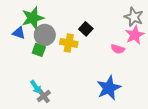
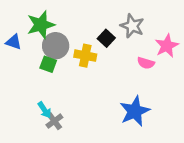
gray star: (134, 17) -> (132, 26), moved
blue triangle: (19, 33) -> (14, 42), moved

